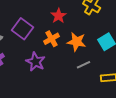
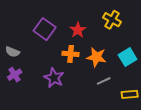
purple square: (23, 29) -> (45, 29), moved
orange cross: (52, 39) -> (71, 54), turned 35

